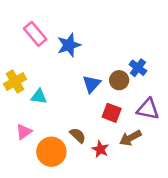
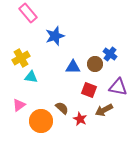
pink rectangle: (35, 34) -> (28, 13), moved
yellow cross: (15, 81) -> (21, 58), moved
blue triangle: (92, 84) -> (73, 67), turned 49

